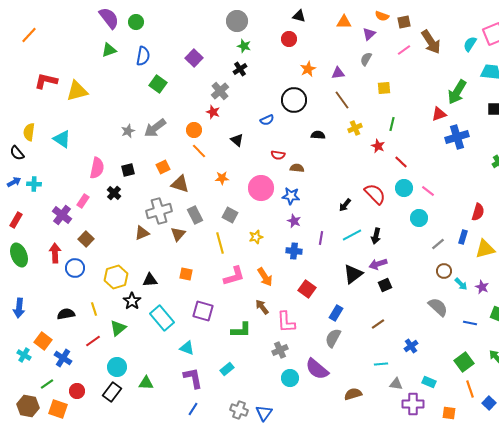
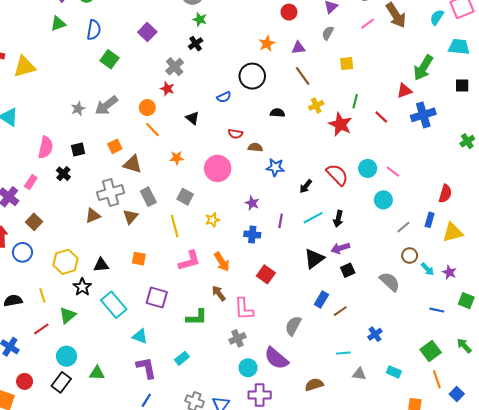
red circle: (289, 39) -> (289, 12), moved
red star: (378, 146) -> (340, 124), size x1.6
red line: (401, 162) -> (381, 117), moved
blue star: (291, 196) -> (275, 167), moved
gray semicircle: (438, 307) -> (390, 282), moved
blue rectangle: (336, 313) -> (321, 300), moved
purple cross: (413, 404) -> (260, 395), moved

